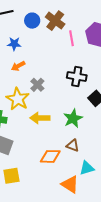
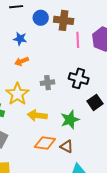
brown cross: (55, 21) -> (64, 20), turned -36
gray cross: (37, 85) -> (48, 83), moved, turned 32
orange diamond: (50, 156) -> (45, 143), moved

